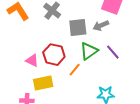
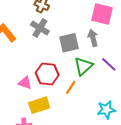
gray arrow: (101, 26) -> (93, 38), turned 105

